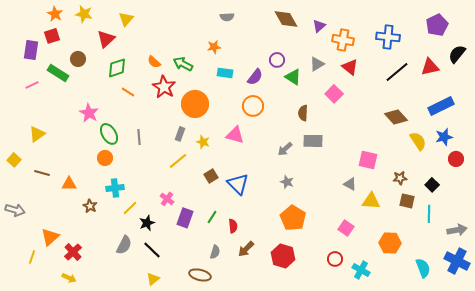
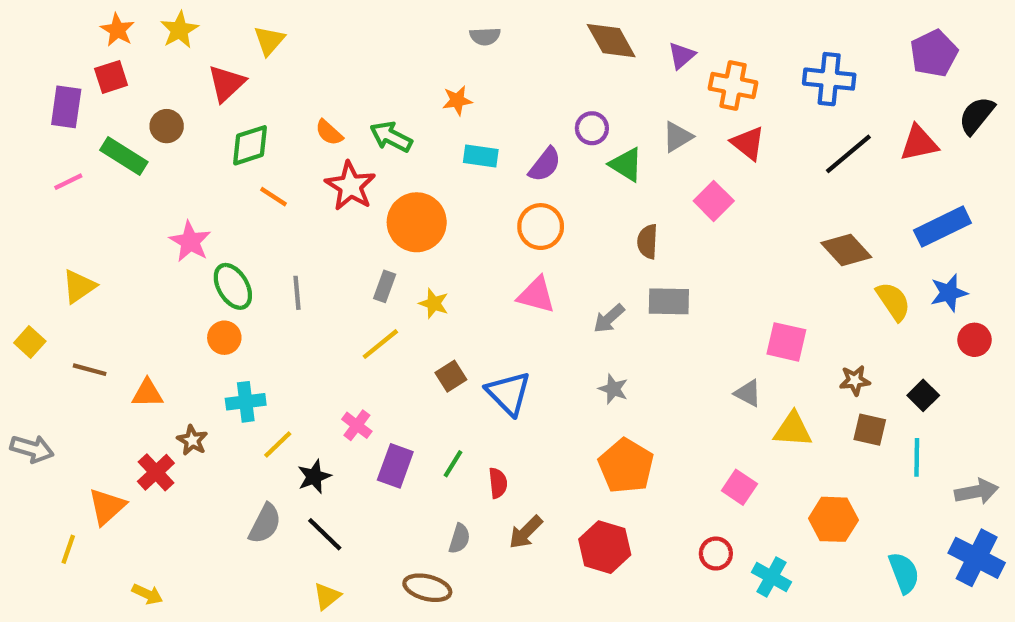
yellow star: (84, 14) -> (179, 30), turned 30
pink triangle: (235, 135) -> (536, 295), moved
red cross: (73, 252) -> (156, 472), moved

